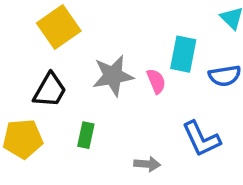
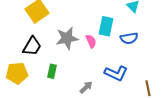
blue L-shape: (201, 139) -> (116, 73), turned -40
gray arrow: (147, 164) -> (86, 87), turned -48

